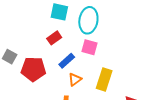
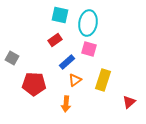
red pentagon: (33, 69) -> (34, 84), moved

